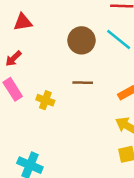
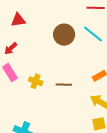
brown line: (83, 83) -> (64, 85), moved

